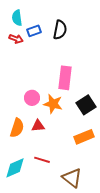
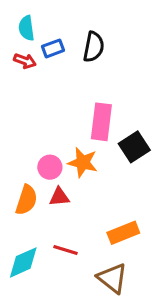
pink circle: (32, 98) -> (50, 167), moved
black square: (86, 105) -> (134, 147), moved
orange rectangle: (84, 137) -> (123, 233), moved

